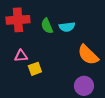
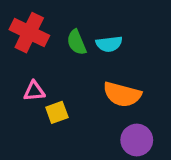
red cross: (18, 20) -> (29, 33), turned 30
orange semicircle: (88, 55) -> (122, 94), moved, turned -30

